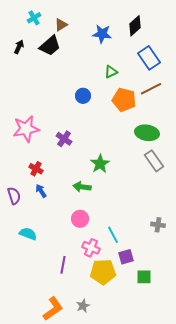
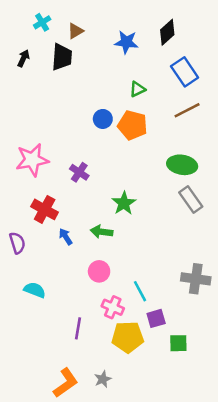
black trapezoid: (50, 46) -> (62, 57), turned -45
orange pentagon: (124, 100) -> (133, 125), moved
red cross: (36, 169) -> (45, 209), size x1.5
blue arrow: (41, 191) -> (66, 237), moved
gray cross: (158, 225) -> (196, 279), size x1.6

